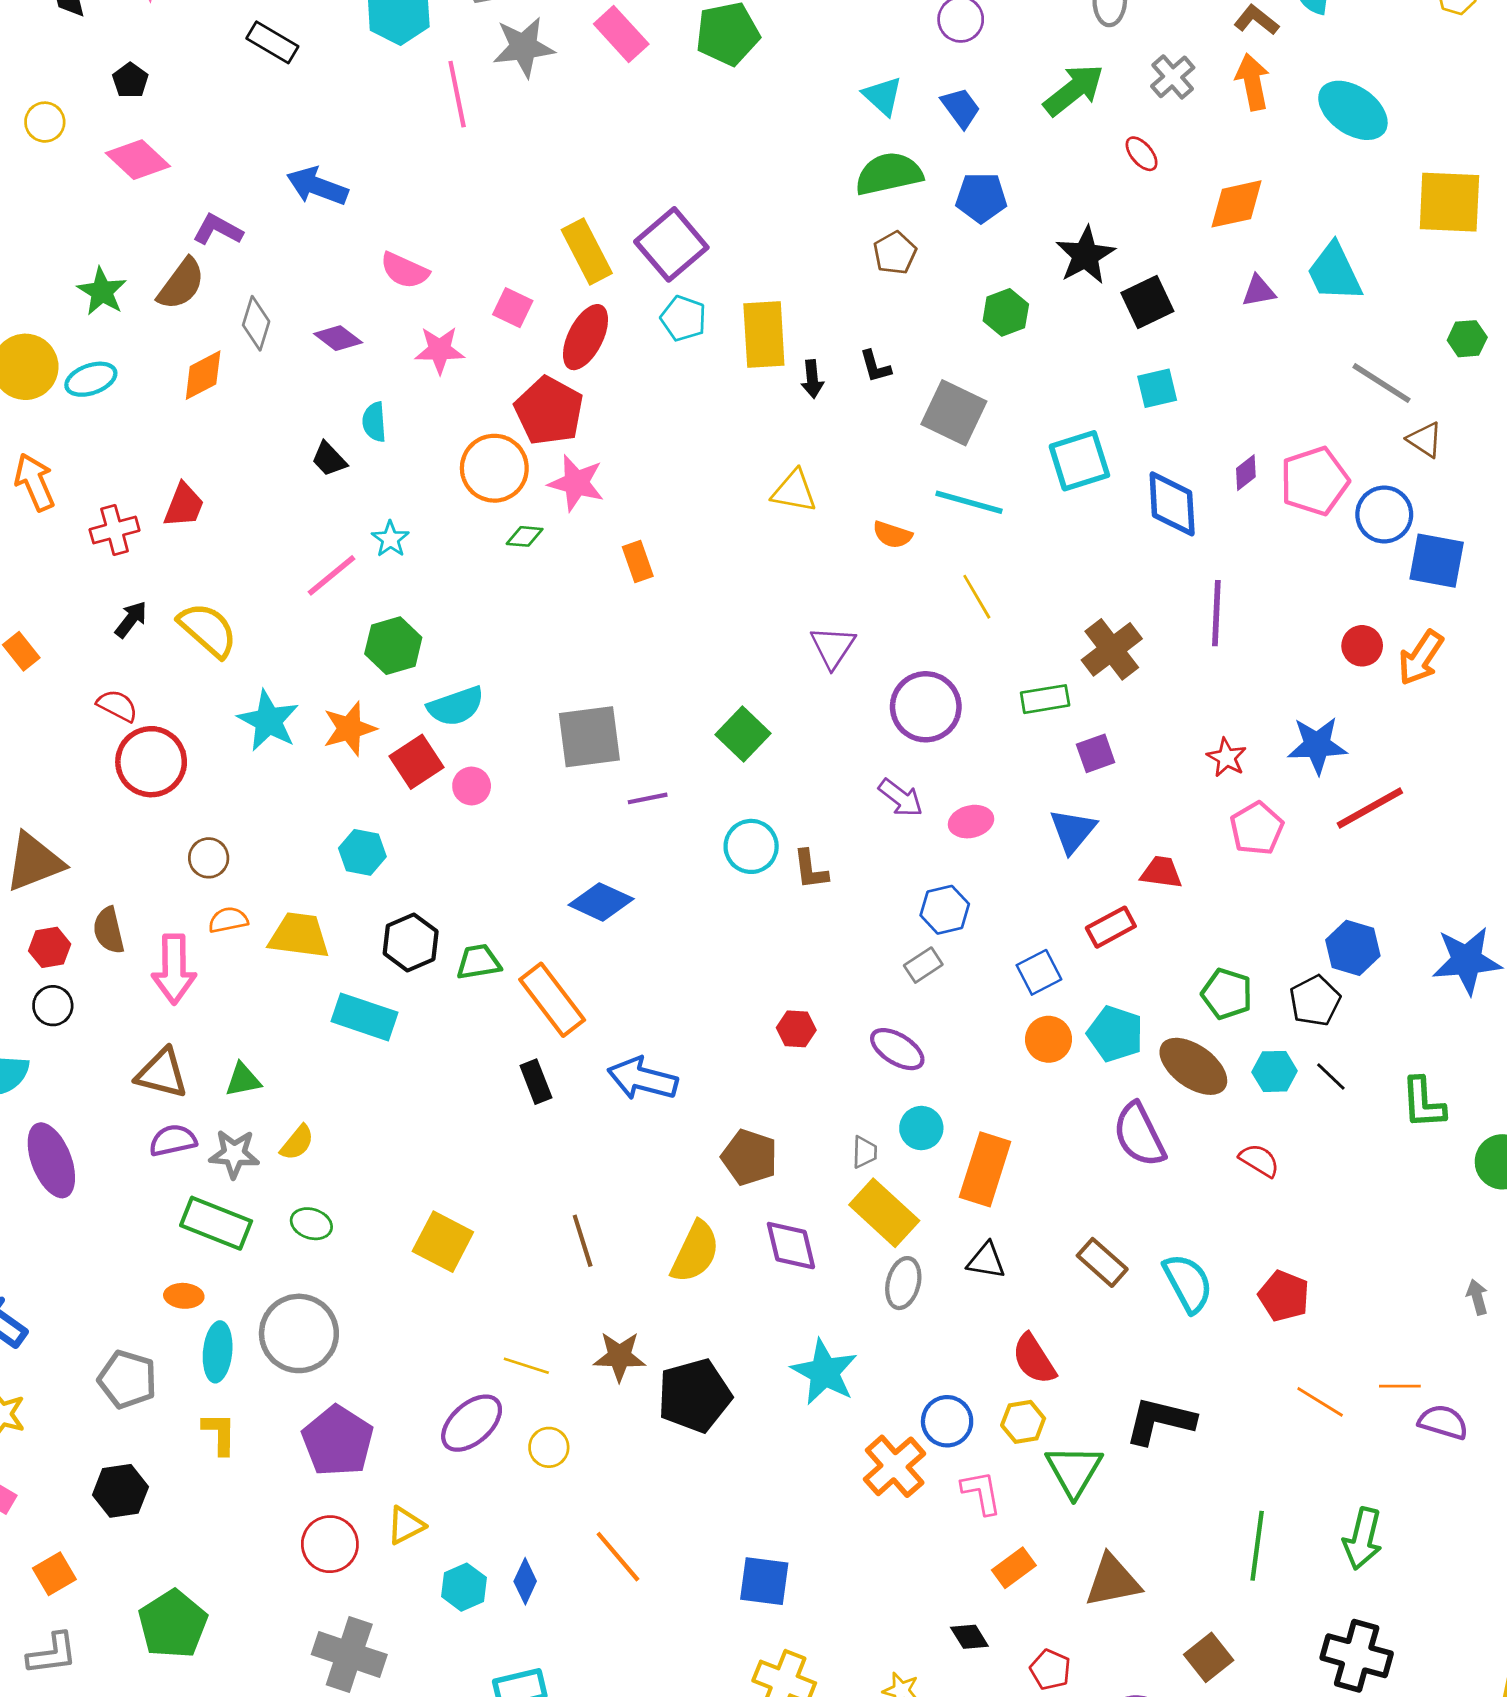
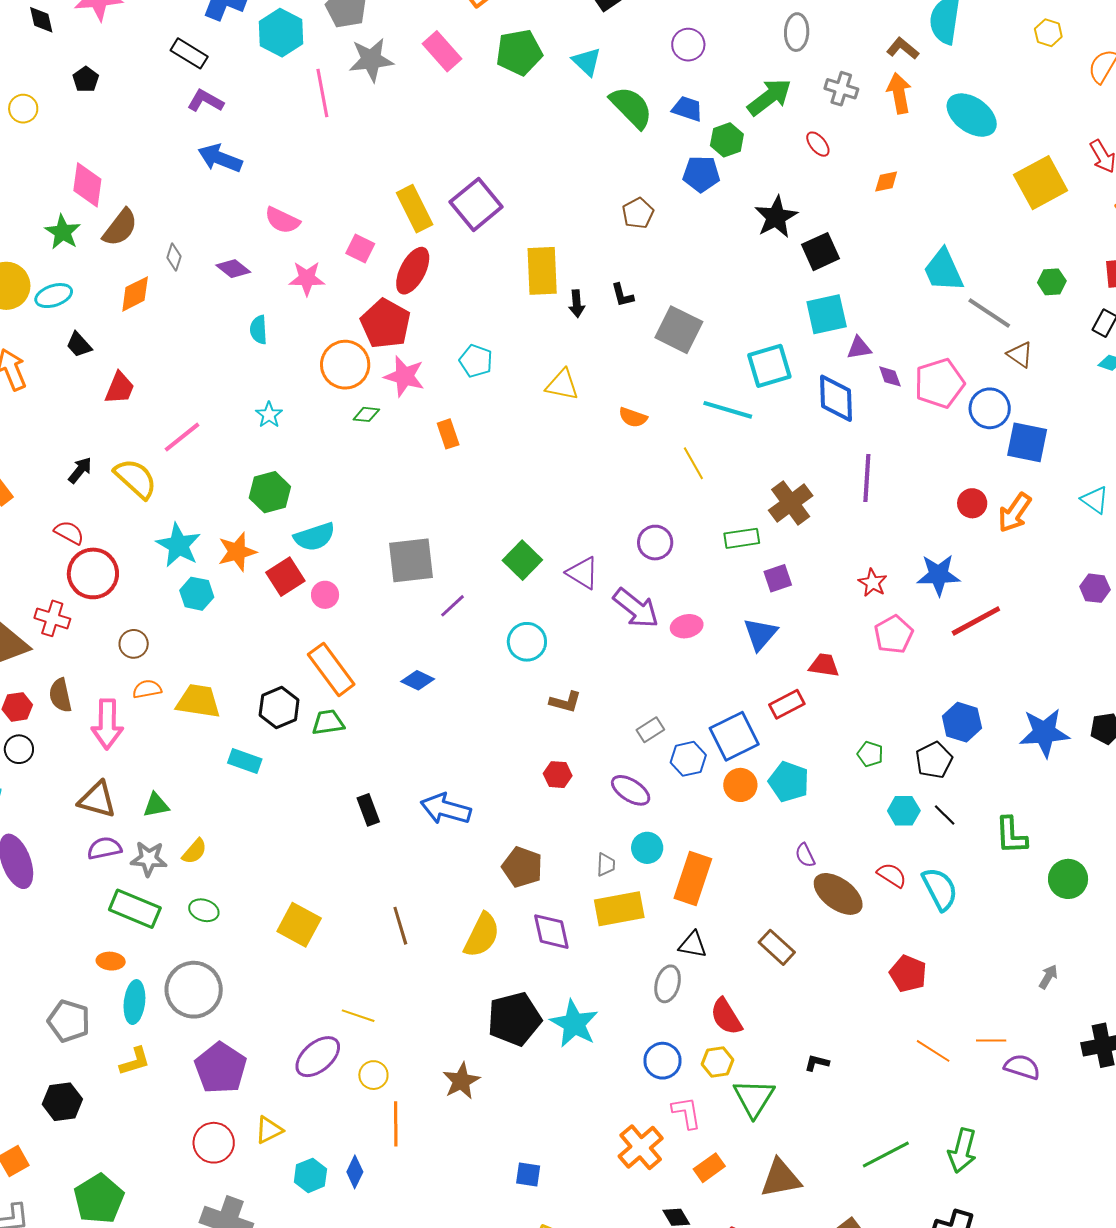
gray cross: (1173, 77) -> (841, 89), turned -32
cyan triangle: (883, 96) -> (587, 62), moved
blue trapezoid: (961, 108) -> (687, 109), turned -36
pink diamond: (138, 160) -> (87, 185), moved, turned 54
green semicircle: (889, 174) -> (631, 107), moved, turned 57
yellow square: (1449, 202) -> (1041, 183), turned -32
orange diamond: (1237, 204) -> (886, 182), size x0.6
purple L-shape: (218, 230) -> (205, 101), moved
cyan trapezoid: (1334, 272) -> (943, 270), moved
purple triangle: (1259, 291) -> (859, 348), moved
green hexagon: (1006, 312) -> (727, 140), moved
cyan pentagon: (683, 318) -> (476, 361), moved
gray diamond: (256, 323) -> (174, 257), size x0.7
cyan square: (1157, 388) -> (827, 314), size x1.4
black trapezoid: (329, 459) -> (79, 345), moved
purple diamond: (1246, 473) -> (890, 376), turned -72
cyan line: (969, 502) -> (728, 410), moved
red cross: (115, 530) -> (52, 618), moved, turned 32
pink line: (331, 575) -> (182, 437), moved
purple triangle: (833, 647) -> (583, 573), moved, turned -33
purple circle: (926, 707) -> (655, 543), size x0.7
purple line: (648, 798) -> (453, 606), turned -32
purple arrow: (901, 798) -> (636, 608), size x1.4
cyan hexagon: (362, 852) -> (197, 594), moved
brown L-shape: (810, 870) -> (565, 702), moved, turned -68
blue diamond: (601, 902) -> (418, 680), size x0.7
blue hexagon: (945, 910) -> (688, 759), moved
blue square: (1039, 972) -> (734, 736), size x1.5
green pentagon: (1227, 994) -> (870, 754), size x0.7
orange rectangle: (552, 1000) -> (331, 669), moved
cyan rectangle: (364, 1017) -> (245, 761), size x0.7
brown ellipse: (1193, 1066) -> (838, 894), moved
purple semicircle: (1139, 1135) -> (805, 855), size x0.5
yellow rectangle: (884, 1213) -> (619, 909), turned -54
gray ellipse: (903, 1283) -> (668, 984), moved
cyan semicircle: (1188, 1283) -> (940, 889), moved
gray arrow: (1477, 1297) -> (1048, 977), turned 45
brown star: (619, 1356) -> (461, 1081), moved, turned -30
black pentagon: (694, 1396) -> (514, 1019), moved
black L-shape: (1160, 1421) -> (817, 1063), size x0.5
yellow L-shape: (219, 1434) -> (135, 1061), turned 72
orange cross: (895, 1466) -> (641, 1147), moved
green line: (1257, 1546) -> (886, 1154), turned 54
orange line: (618, 1557) -> (396, 1124), moved, turned 39
blue square: (764, 1581) -> (528, 1174), size x0.7

